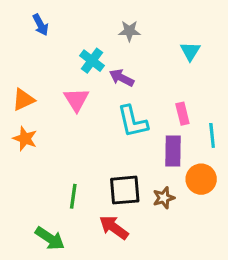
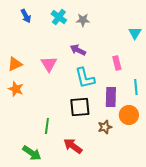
cyan triangle: (190, 51) -> (135, 33), moved
cyan cross: (92, 61) -> (59, 17), moved
pink rectangle: (182, 114) -> (117, 63), moved
black square: (125, 190) -> (80, 107), moved

